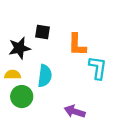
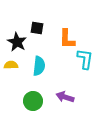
black star: (19, 48) -> (17, 42), turned -30
green circle: (22, 97) -> (33, 101), moved

